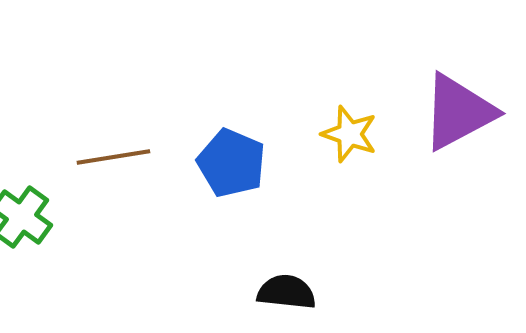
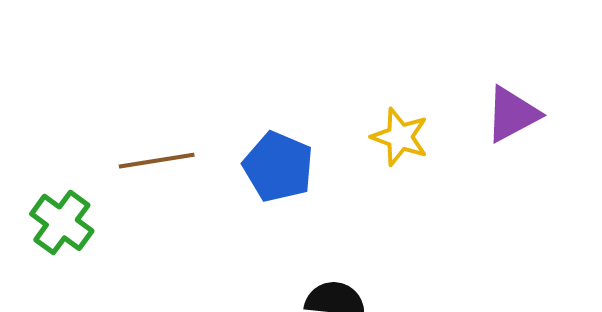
purple triangle: (458, 112) -> (512, 114), size x0.7

